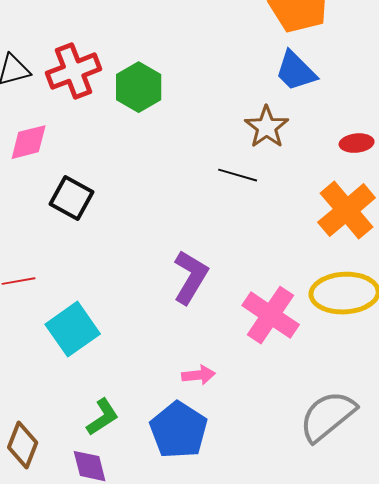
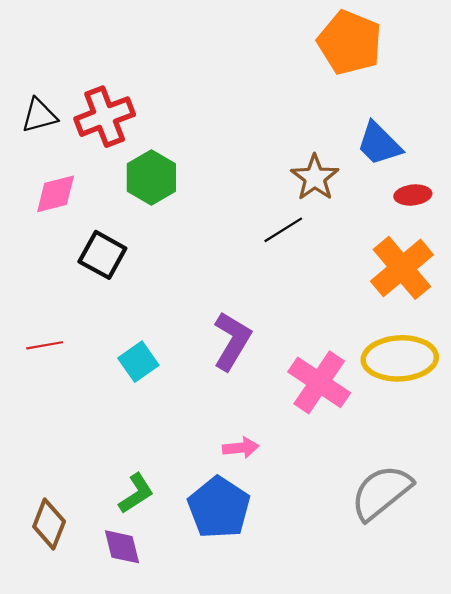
blue trapezoid: (296, 71) -> (379, 144), moved
green hexagon: (139, 87) -> (151, 178), moved
black line: (238, 175) -> (283, 230), turned -48
cyan square: (73, 329) -> (138, 362), moved, size x0.7

